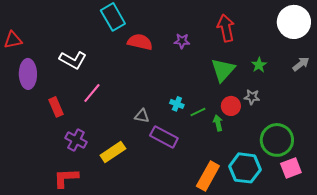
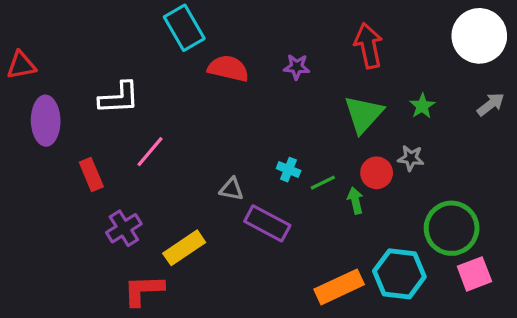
white L-shape: (73, 60) -> (119, 98), turned -32
purple cross: (76, 140) -> (124, 228), turned 30
orange rectangle: (208, 176) -> (339, 287), turned 36
red L-shape: (66, 178) -> (143, 290), moved

